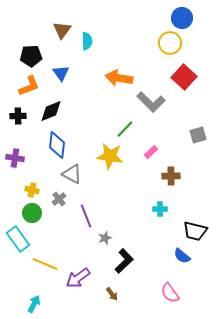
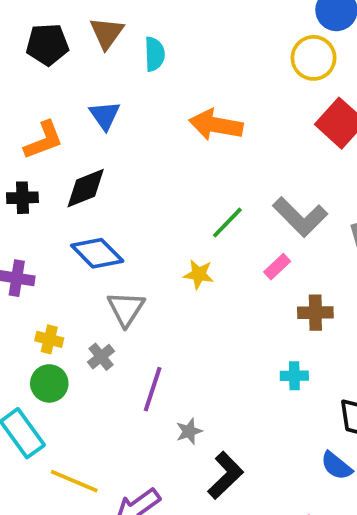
black pentagon: (31, 56) -> (47, 45), moved
gray L-shape: (151, 102) -> (300, 217), moved
blue diamond: (57, 145) -> (97, 253), turned -52
yellow star: (110, 156) -> (199, 274), size x0.6
gray triangle: (72, 174) -> (126, 309), turned 35
purple line: (86, 216) -> (153, 389), turned 40

